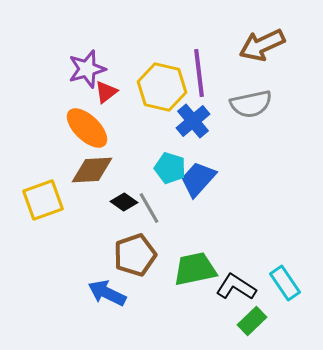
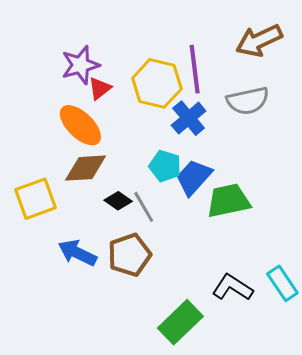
green trapezoid: (195, 269) -> (228, 201), moved
blue arrow: (107, 293) -> (77, 253), moved
green rectangle: (252, 321) -> (180, 322), moved, size x1.5

